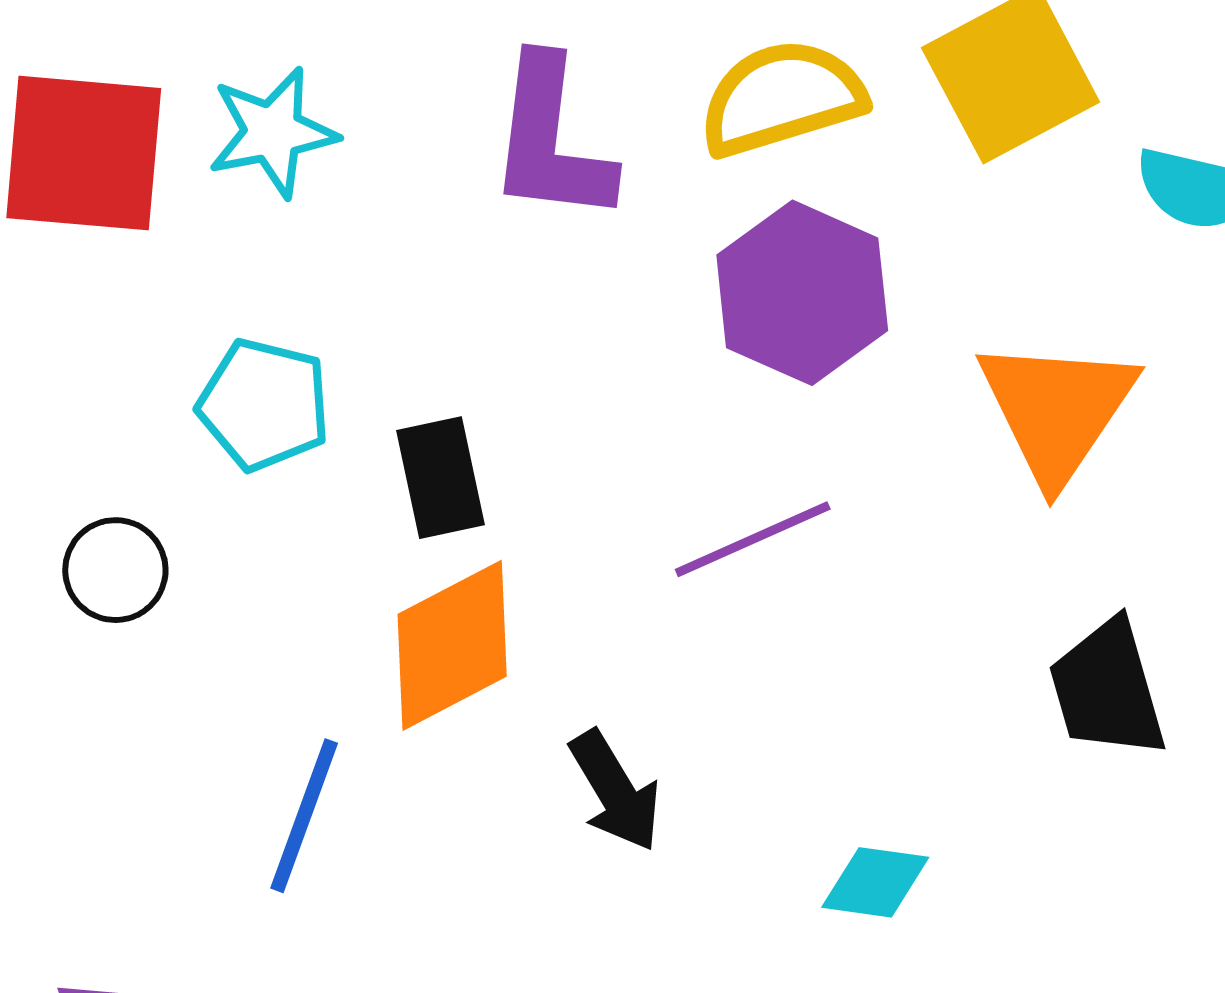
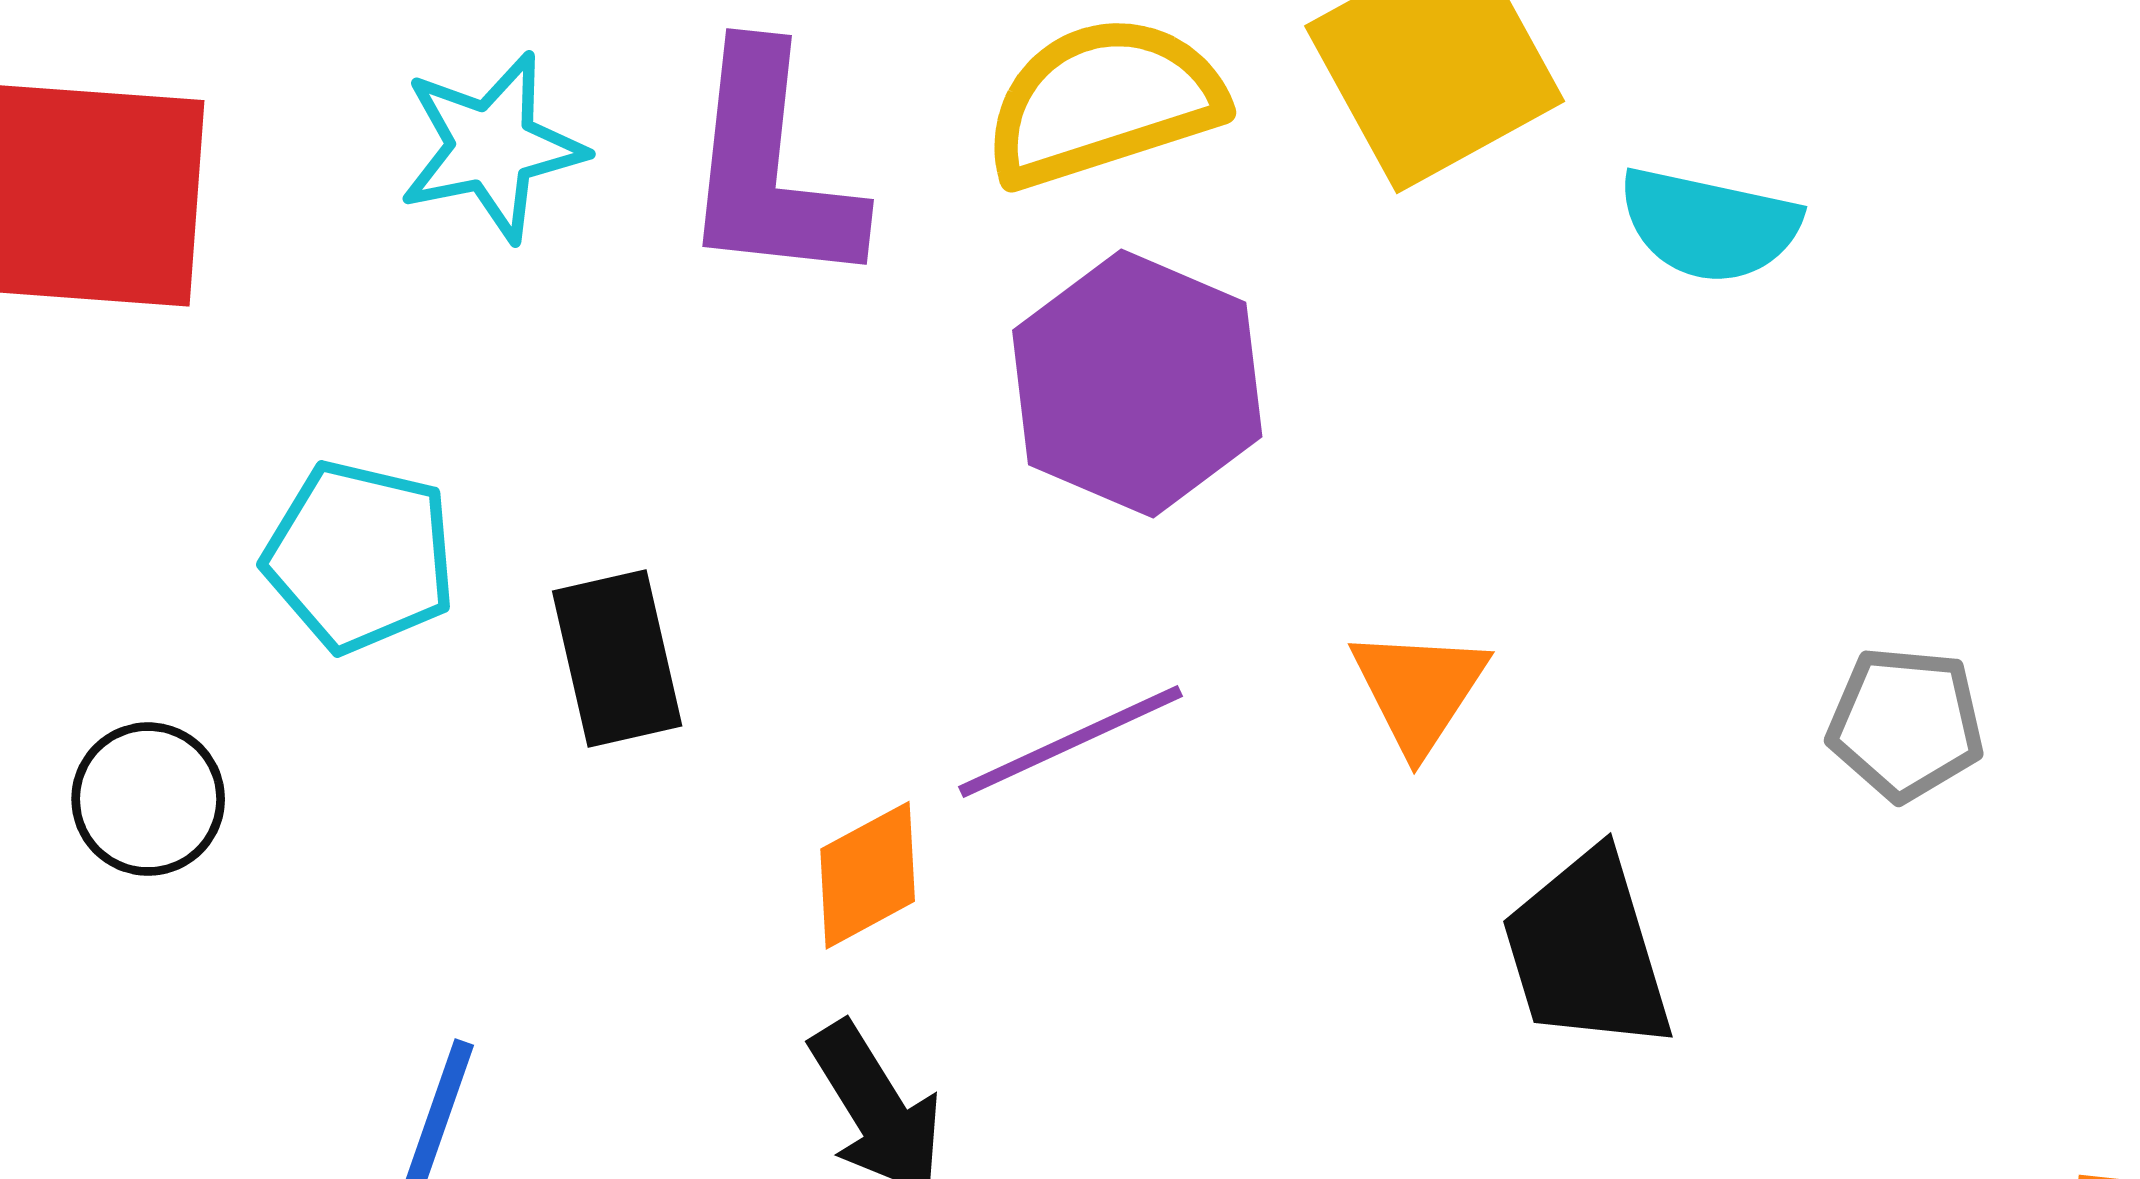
cyan star: (273, 132) -> (492, 147), moved
orange triangle: (1057, 410) -> (1419, 690), moved, size x0.6
orange diamond: (452, 645) -> (868, 875), moved, size x0.6

